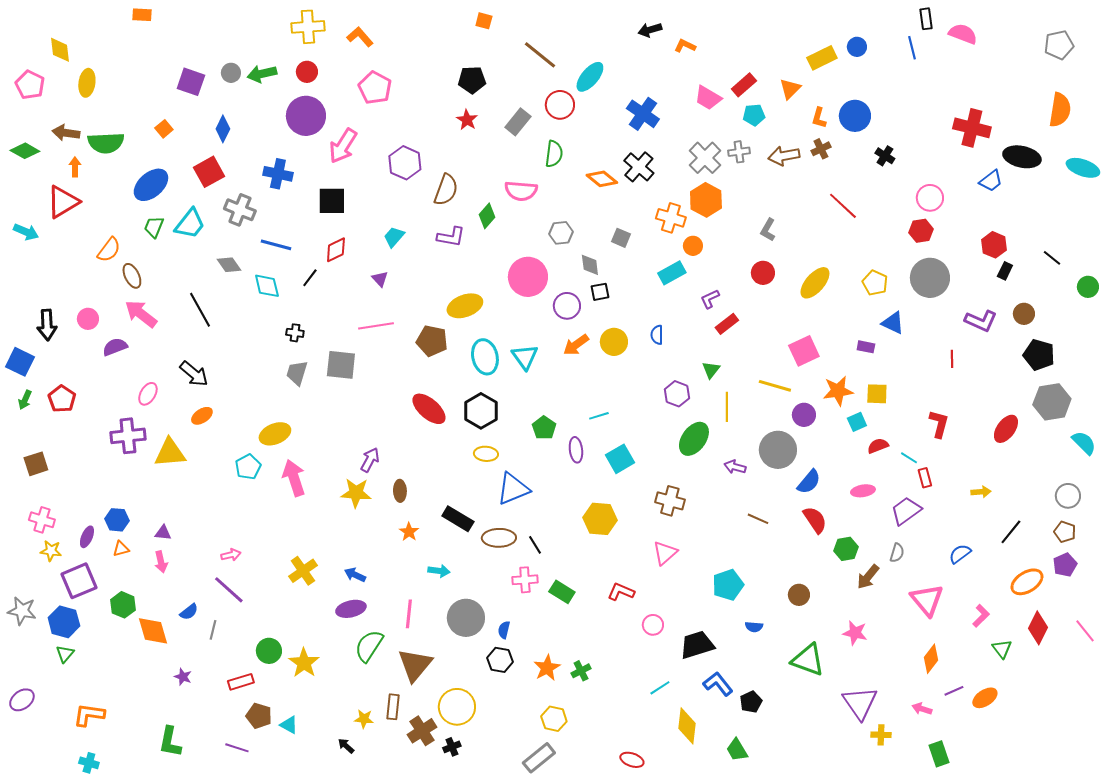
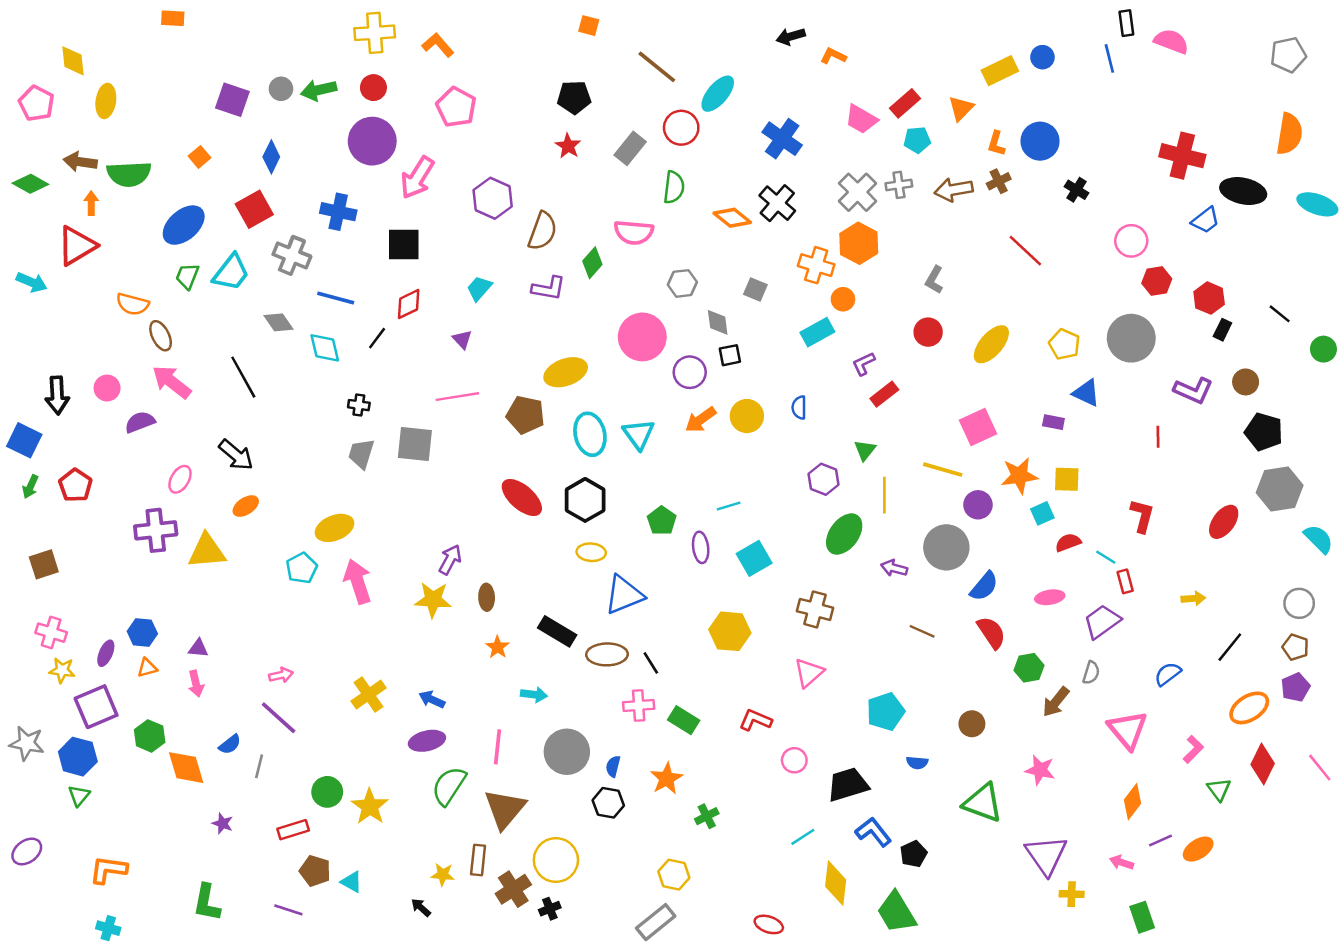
red hexagon: (921, 231) -> (1157, 281), moved
orange semicircle: (109, 250) -> (133, 304), turned 68
orange star: (547, 668) -> (667, 779), moved
green trapezoid: (737, 750) -> (896, 912), size x1.5

